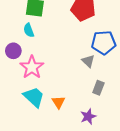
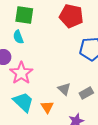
gray triangle: (88, 61) -> (64, 89), moved
gray rectangle: (98, 88) -> (86, 93), turned 40

